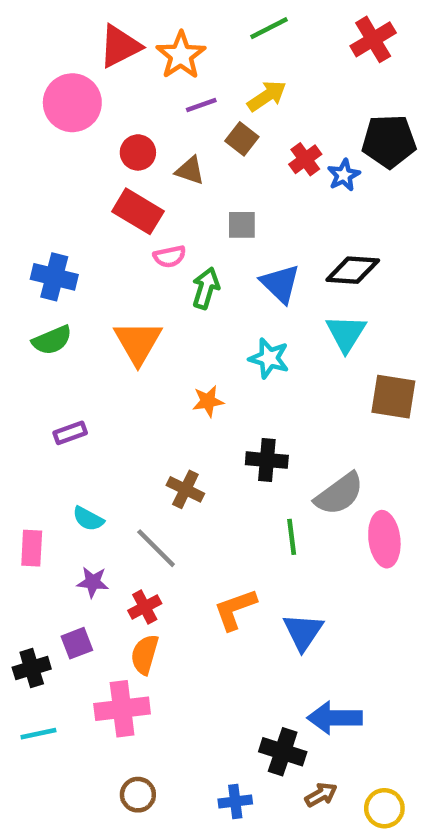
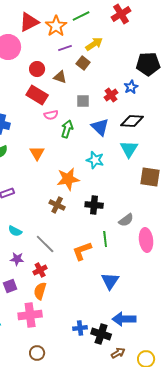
green line: (269, 28) -> (81, 16), moved
red cross: (373, 39) -> (121, 14), moved
red cross: (305, 159) -> (111, 95), moved
blue star: (344, 175) -> (131, 87), moved
orange triangle: (138, 342) -> (37, 153), size x0.7
orange star: (208, 401) -> (68, 179), size x1.6
brown cross: (185, 489) -> (57, 205), moved
gray semicircle: (339, 494) -> (126, 220), size x0.7
orange L-shape: (235, 609) -> (82, 251), moved
blue cross: (235, 801) -> (80, 328), moved

